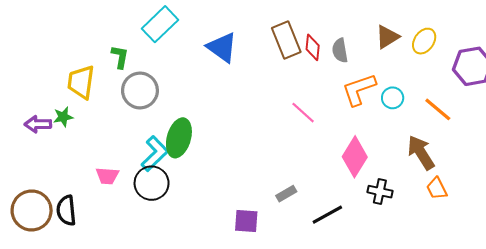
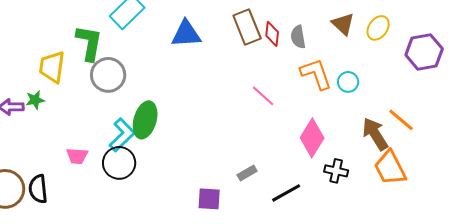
brown triangle: (387, 37) -> (343, 24), turned -45
blue triangle: (222, 47) -> (186, 34), turned -40
green L-shape: (120, 57) -> (89, 43), size x1.6
orange L-shape: (359, 89) -> (316, 74), turned 90
orange line: (438, 109) -> (401, 120), moved
orange trapezoid: (437, 188) -> (390, 168), size x1.6

